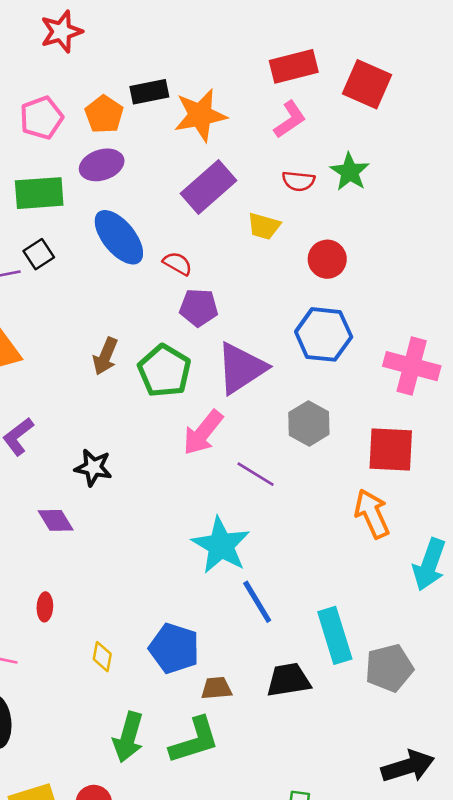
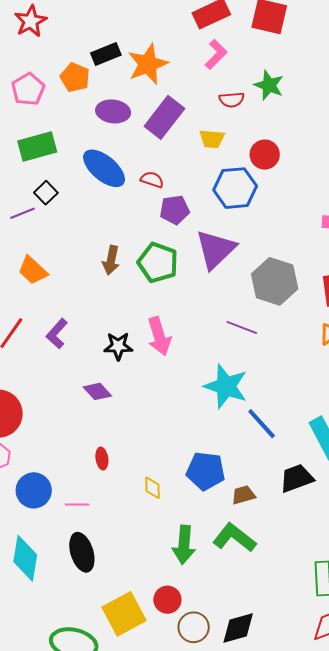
purple ellipse: (102, 165) -> (113, 111), moved, turned 36
blue hexagon: (324, 334) -> (235, 188), moved
gray hexagon: (309, 423) -> (275, 281), size x1.4
pink arrow: (203, 433) -> (159, 336), moved, turned -45
green L-shape: (194, 740) -> (234, 538), turned -114

